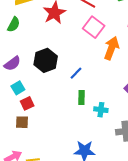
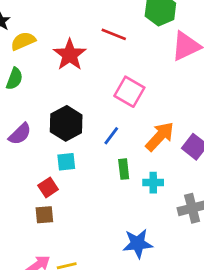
pink square: (94, 27) -> (129, 92), moved
orange arrow: (111, 48) -> (160, 136), moved, turned 30
cyan square: (18, 88) -> (66, 162), moved, turned 32

